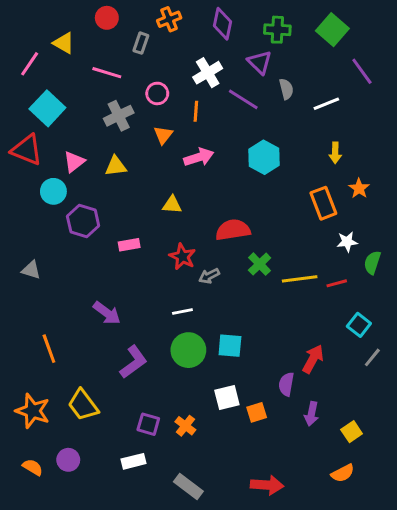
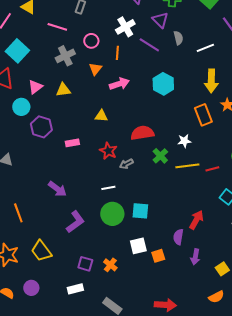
yellow arrow: (335, 153) -> (211, 81), size x1.6
white star: (347, 242) -> (184, 141), moved

